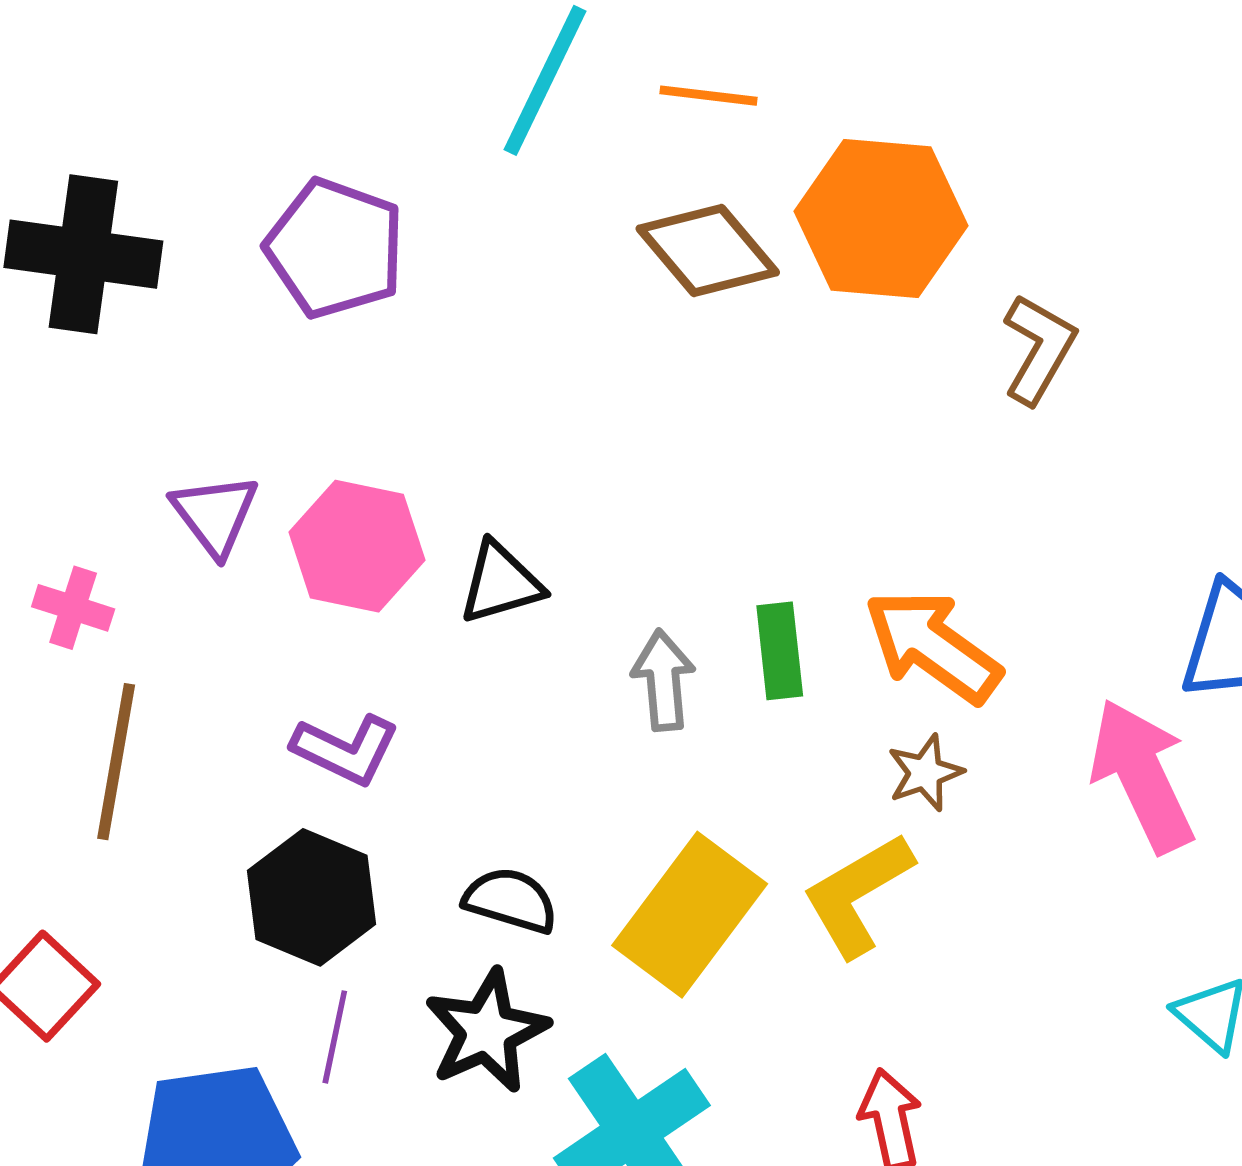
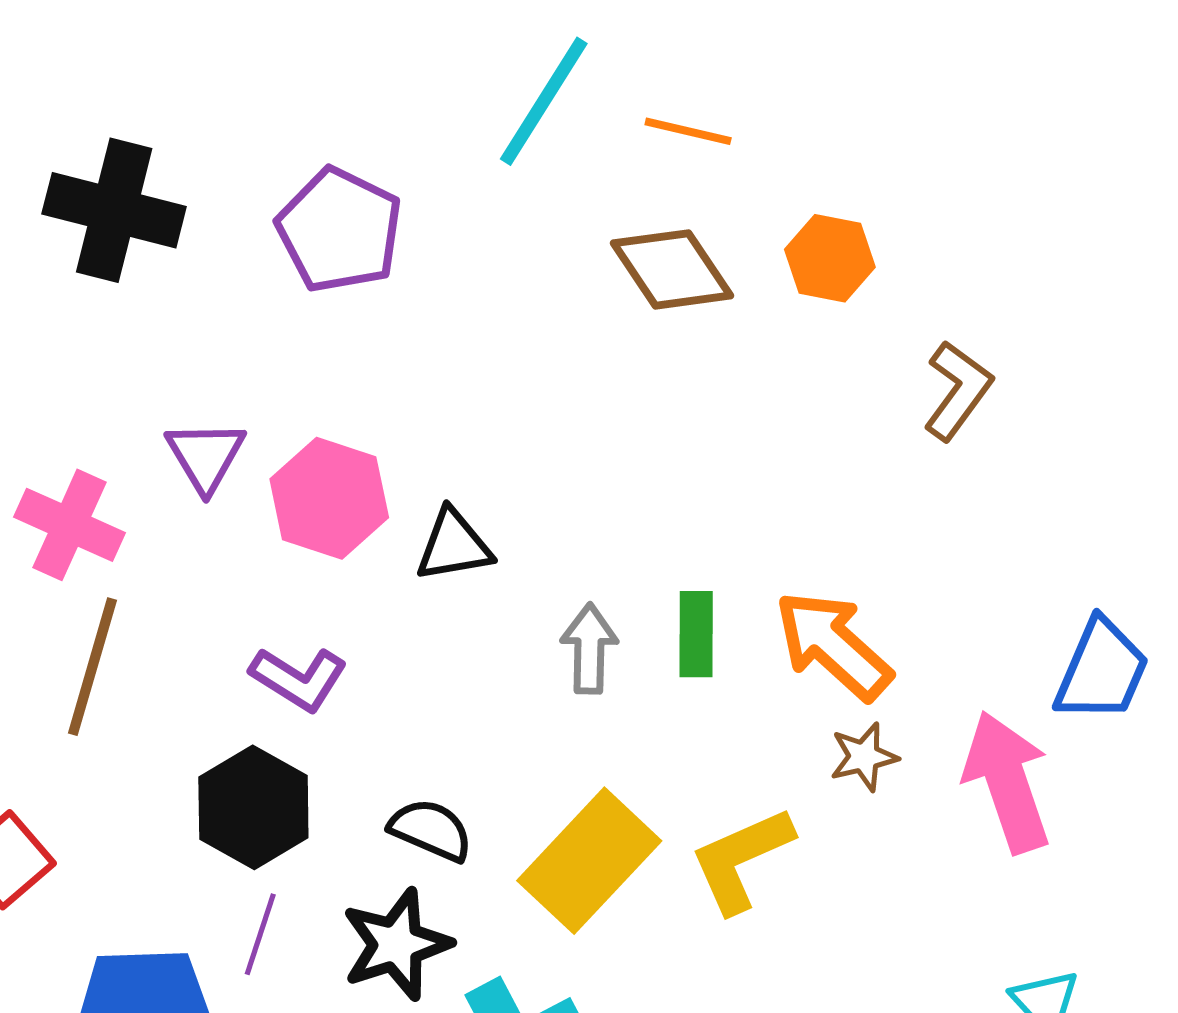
orange hexagon: (881, 219) -> (830, 258), size x0.6
pink cross: (73, 608) -> (70, 525), size x1.5
brown star: (925, 773) -> (864, 757), moved

